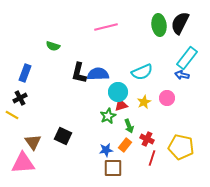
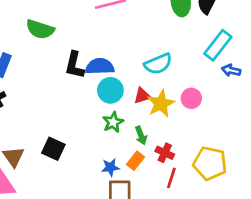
green semicircle: (53, 46) -> (40, 29), size x1.5
blue arrow: (182, 75) -> (231, 70), moved
cyan circle: (118, 92) -> (110, 90), moved
yellow star: (144, 102) -> (161, 104), size x1.5
red triangle: (121, 105) -> (142, 96), moved

